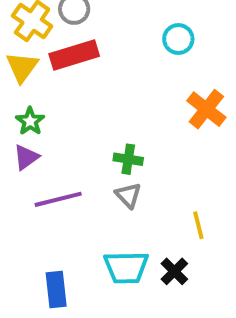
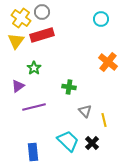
cyan circle: (178, 39) -> (101, 19), moved
green star: (30, 121) -> (34, 68), moved
gray triangle: (128, 195) -> (85, 111), moved
cyan trapezoid: (126, 267) -> (68, 141), turned -135

